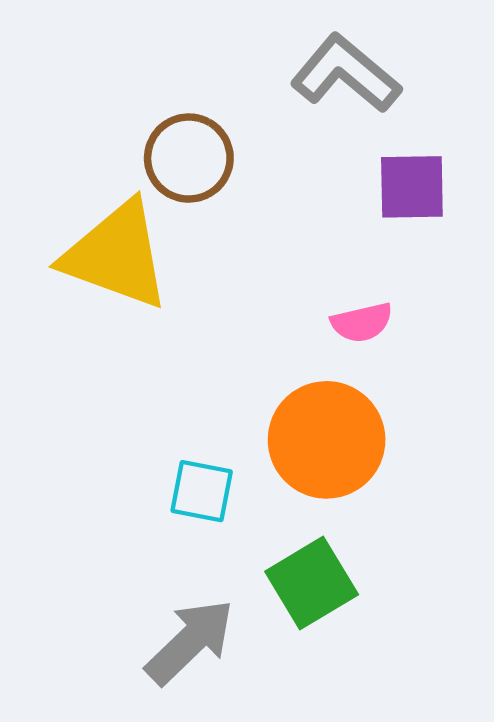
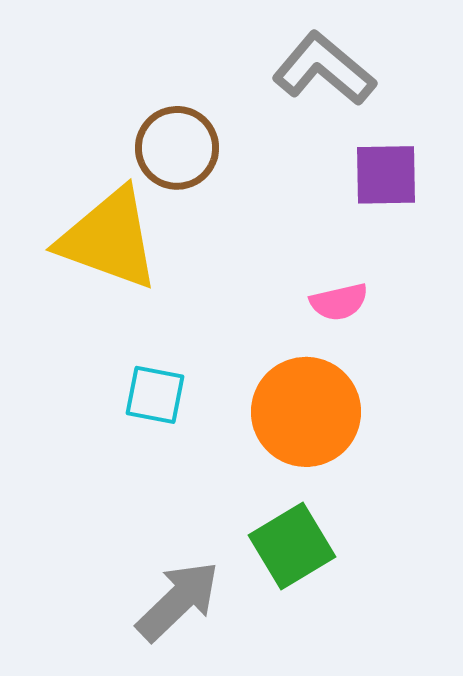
cyan square: (202, 491) -> (155, 395), moved

